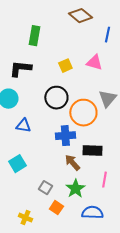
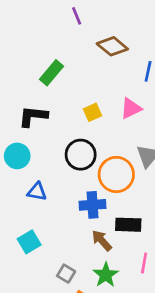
green rectangle: (34, 36) -> (52, 73), turned 30
pink triangle: (94, 63) -> (131, 108), turned -42

